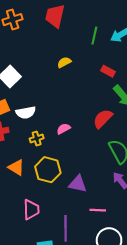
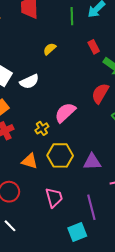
red rectangle: (108, 71) -> (94, 47), turned 48
white semicircle: (26, 112) -> (29, 82), moved
pink semicircle: (64, 129) -> (65, 113), size x1.6

